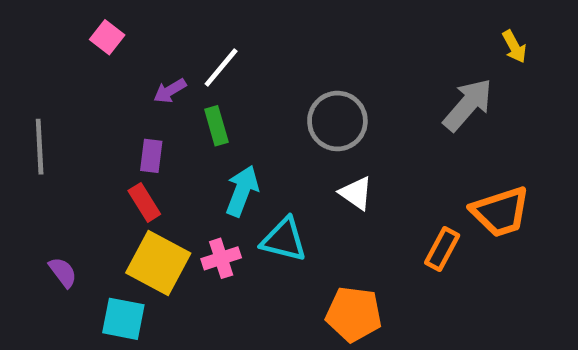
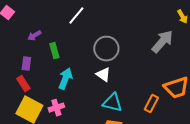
white line: (221, 67) -> (76, 16), moved
white triangle: (356, 193) -> (103, 75), moved
cyan triangle: (284, 240) -> (112, 103), moved

